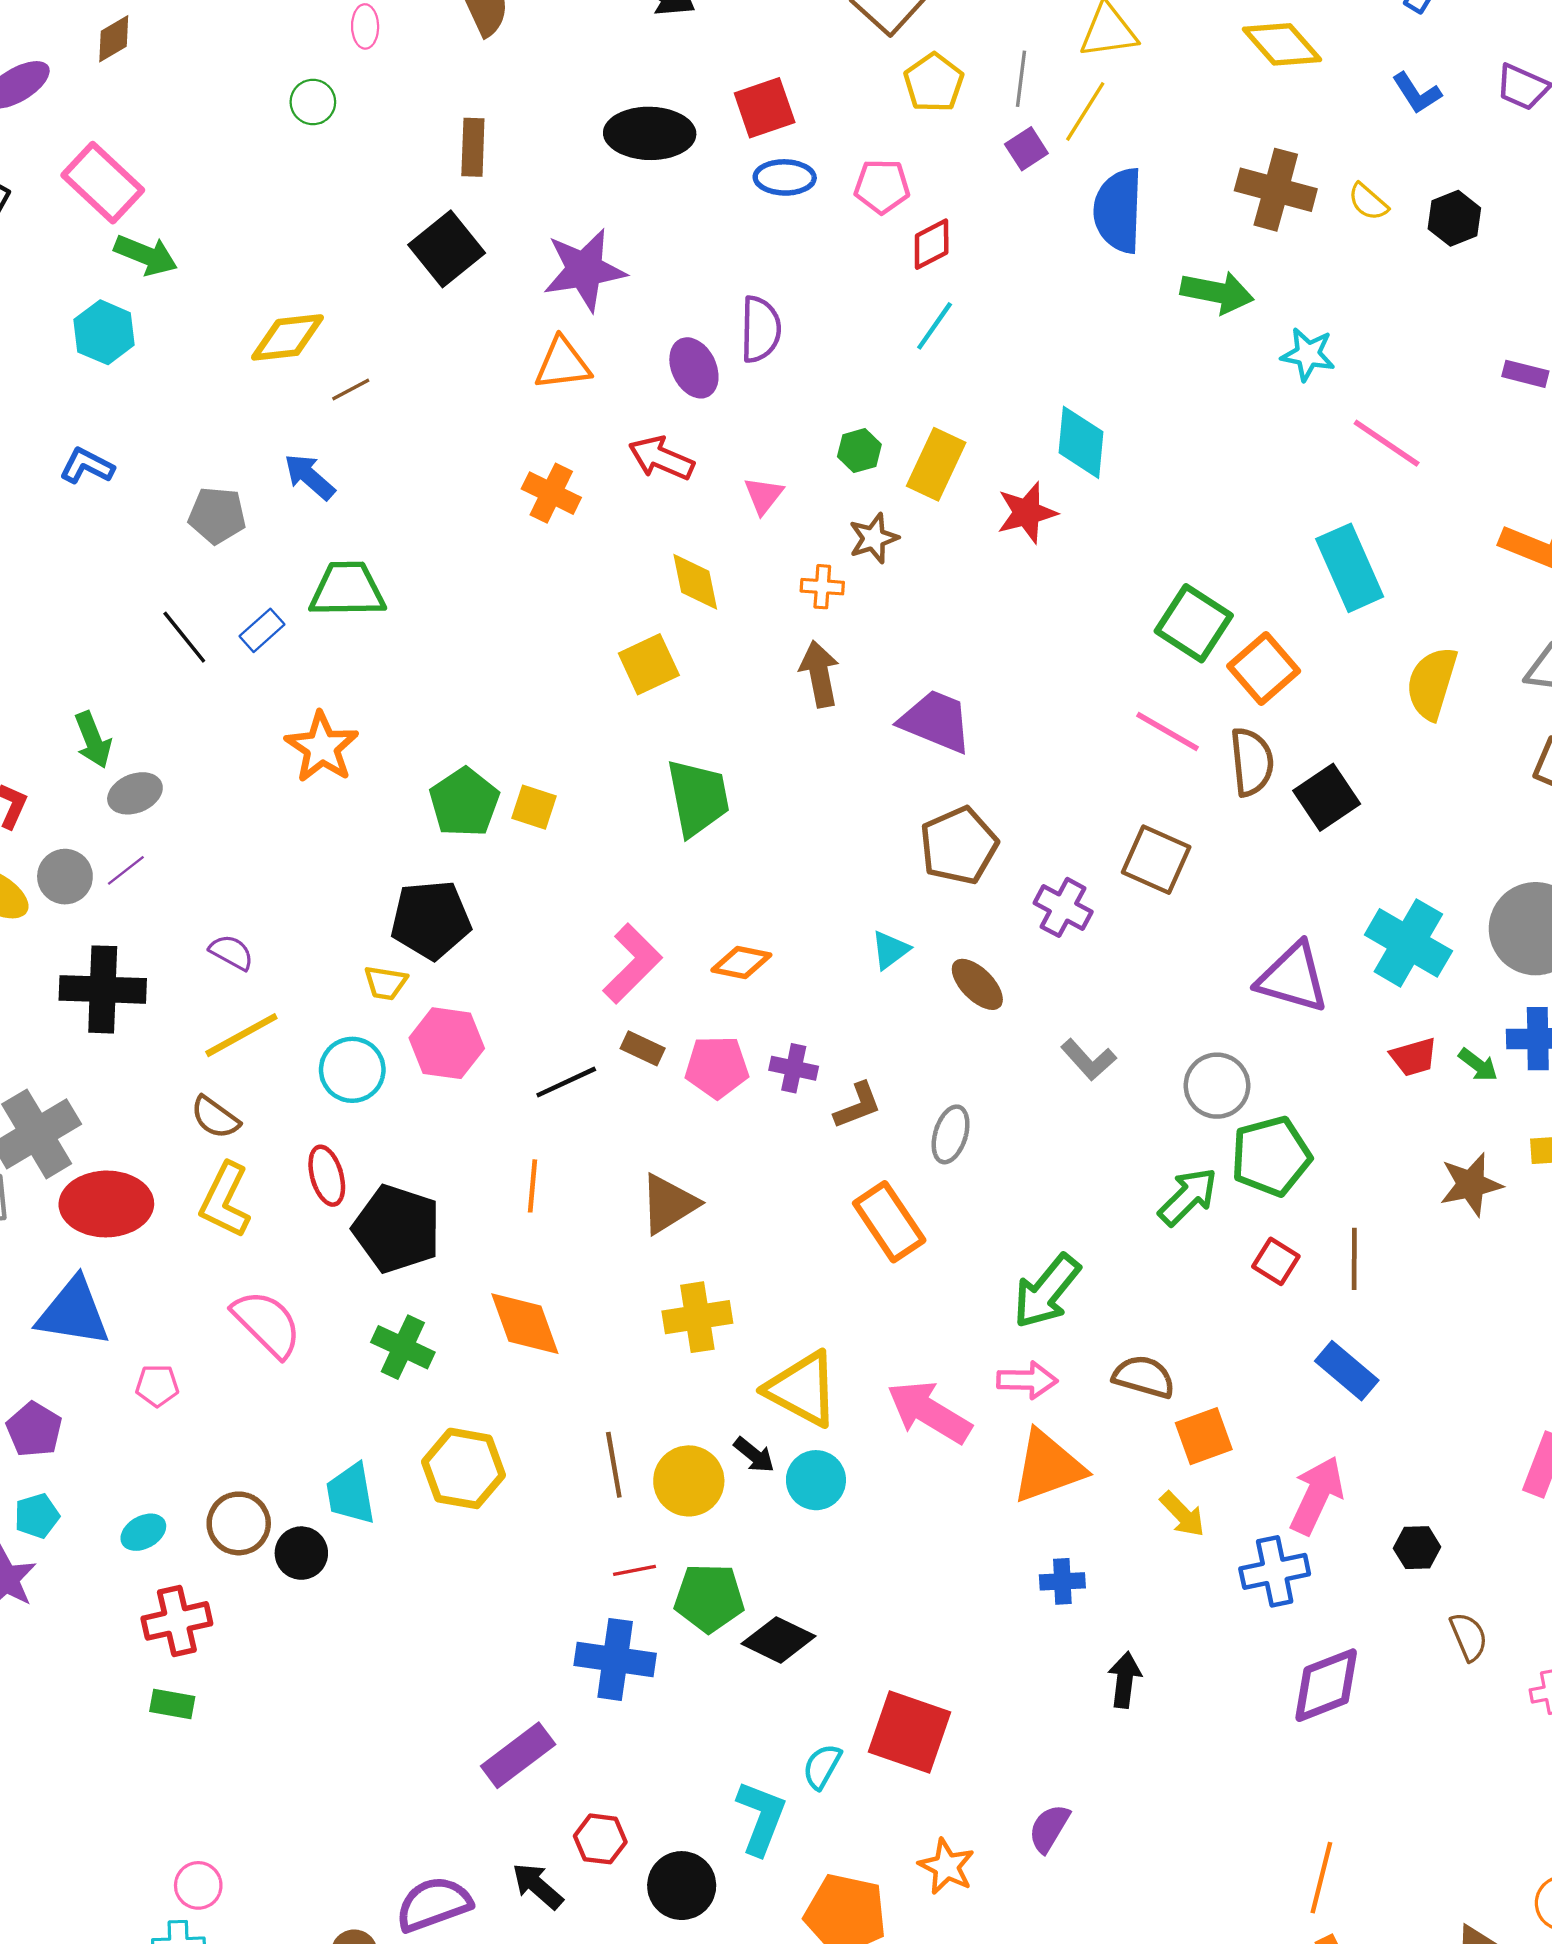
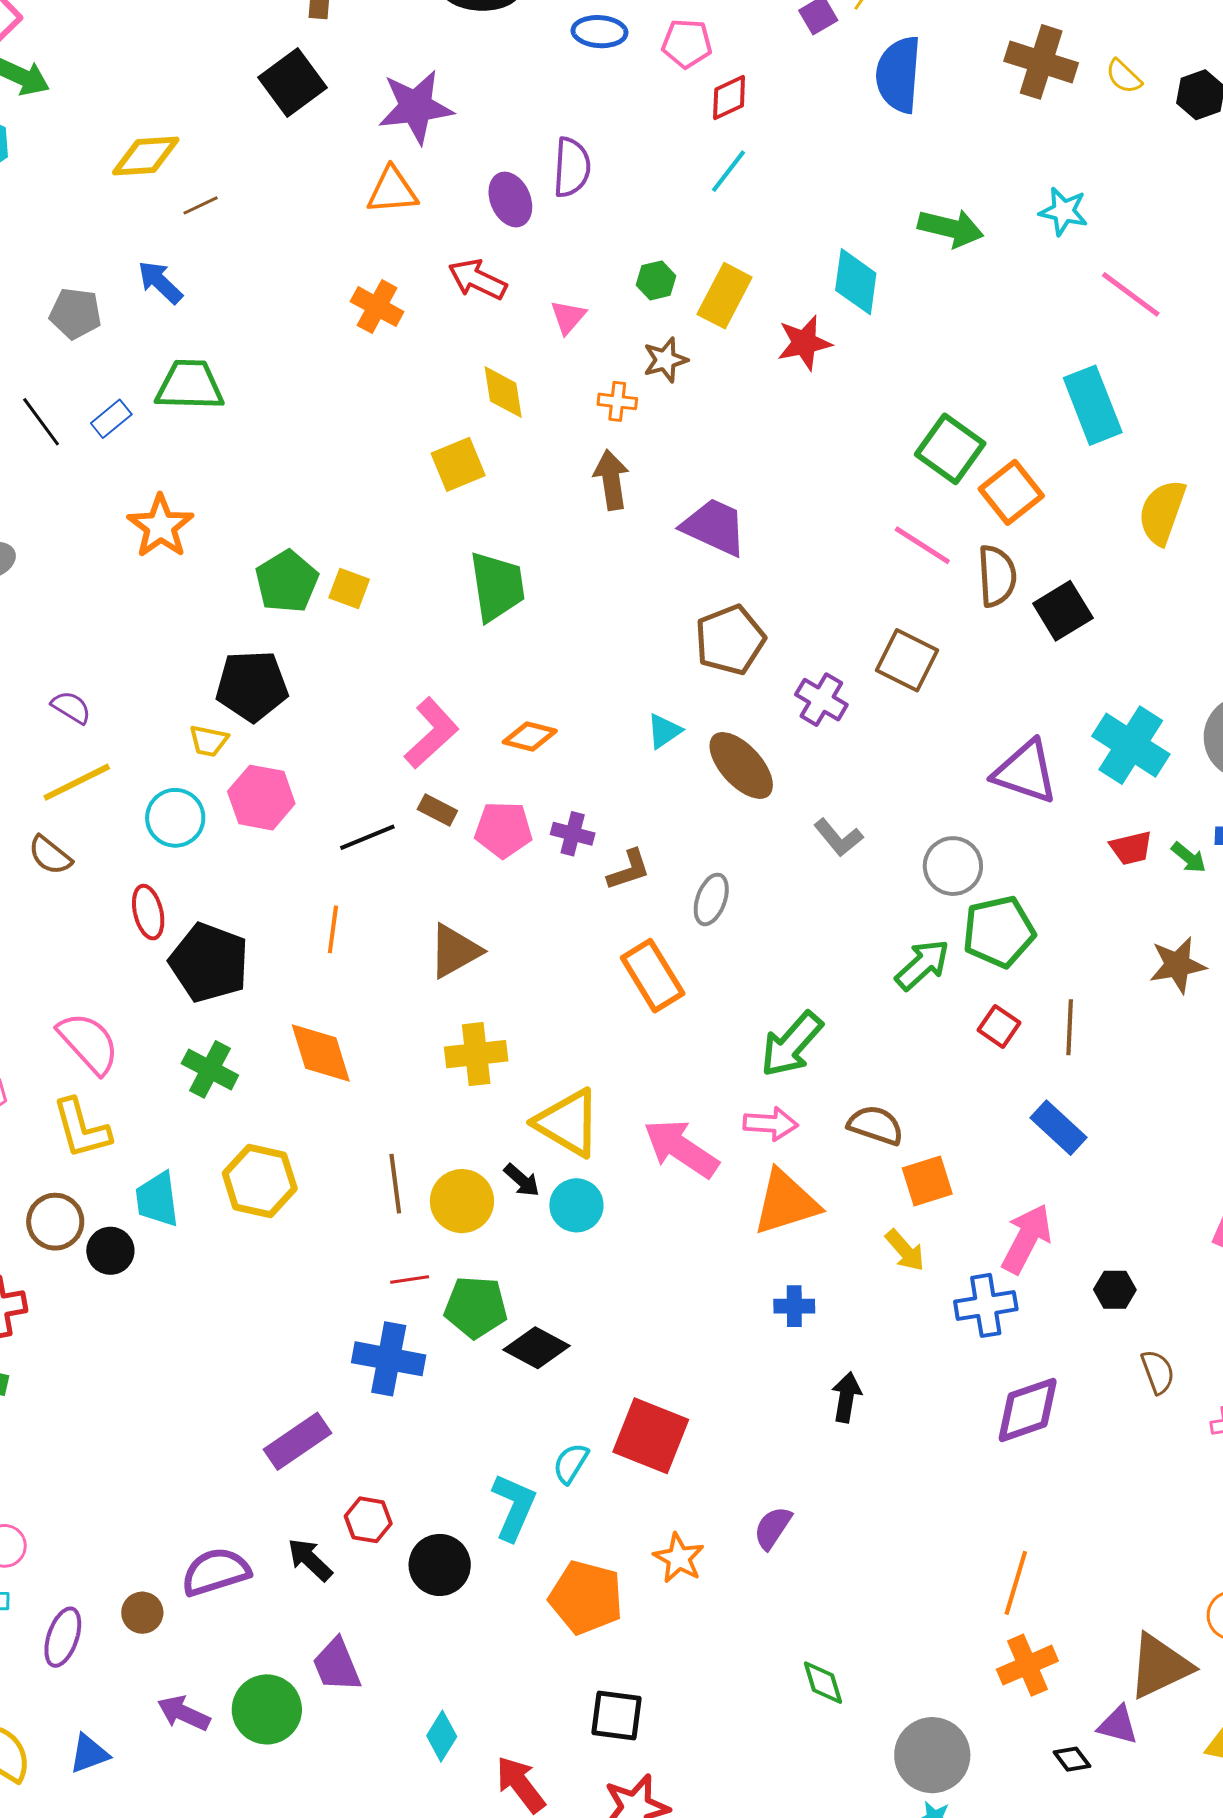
green arrow: (1217, 292) -> (951, 228), moved
brown ellipse: (977, 984) -> (741, 765), size x1.4
yellow L-shape: (225, 1200) -> (81, 1128), moved, turned -44

